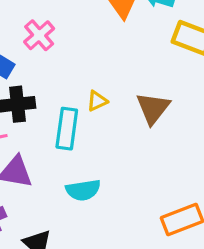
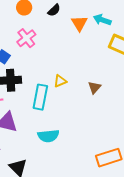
brown triangle: (153, 108) -> (94, 87), size x0.6

